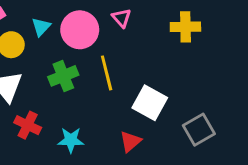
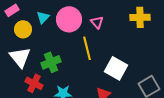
pink triangle: (121, 18) -> (97, 22), moved
green cross: (63, 76) -> (51, 62), moved

